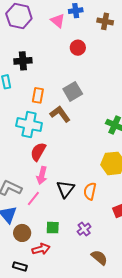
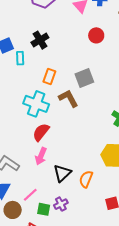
black cross: (23, 61) -> (40, 40), turned -36
pink line: (33, 199) -> (30, 195), moved
purple cross: (84, 229) -> (61, 204), moved

